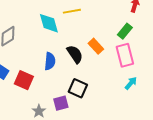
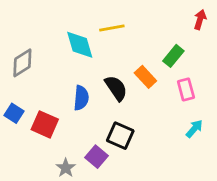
green rectangle: (125, 31) -> (173, 56), moved
pink rectangle: (125, 55) -> (186, 89), size x0.7
purple square: (61, 103) -> (96, 157), turned -35

